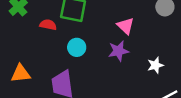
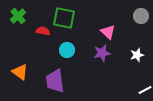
white star: (155, 65) -> (137, 55), moved
orange triangle: (21, 74) -> (20, 72), turned 42

